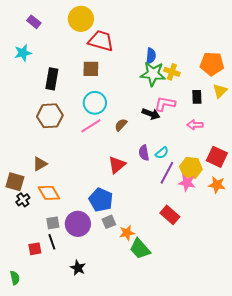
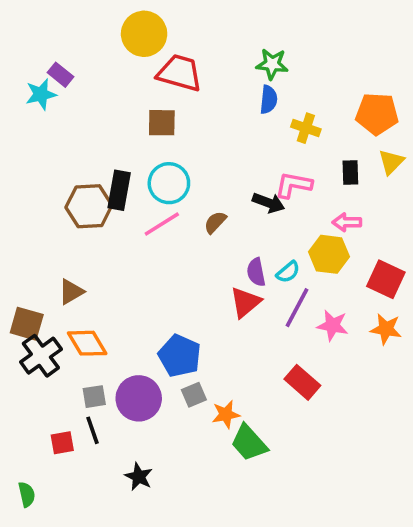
purple rectangle: (34, 22) -> (60, 75), moved
green star: (153, 74) -> (272, 64), moved, size x0.7
black rectangle: (52, 79) -> (119, 190), moved
red triangle: (117, 165) -> (245, 302), moved
yellow hexagon: (191, 168) -> (329, 254), moved
black cross: (23, 200) -> (41, 356), size x1.6

